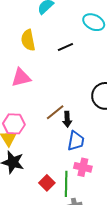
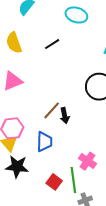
blue trapezoid: (76, 141) -> (44, 142), moved
pink cross: (83, 167) -> (87, 161), turned 30

